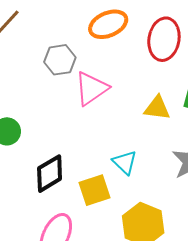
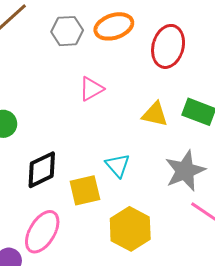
gray hexagon: (60, 60) -> (67, 31), moved
pink triangle: (91, 88) -> (91, 89), size x0.7

